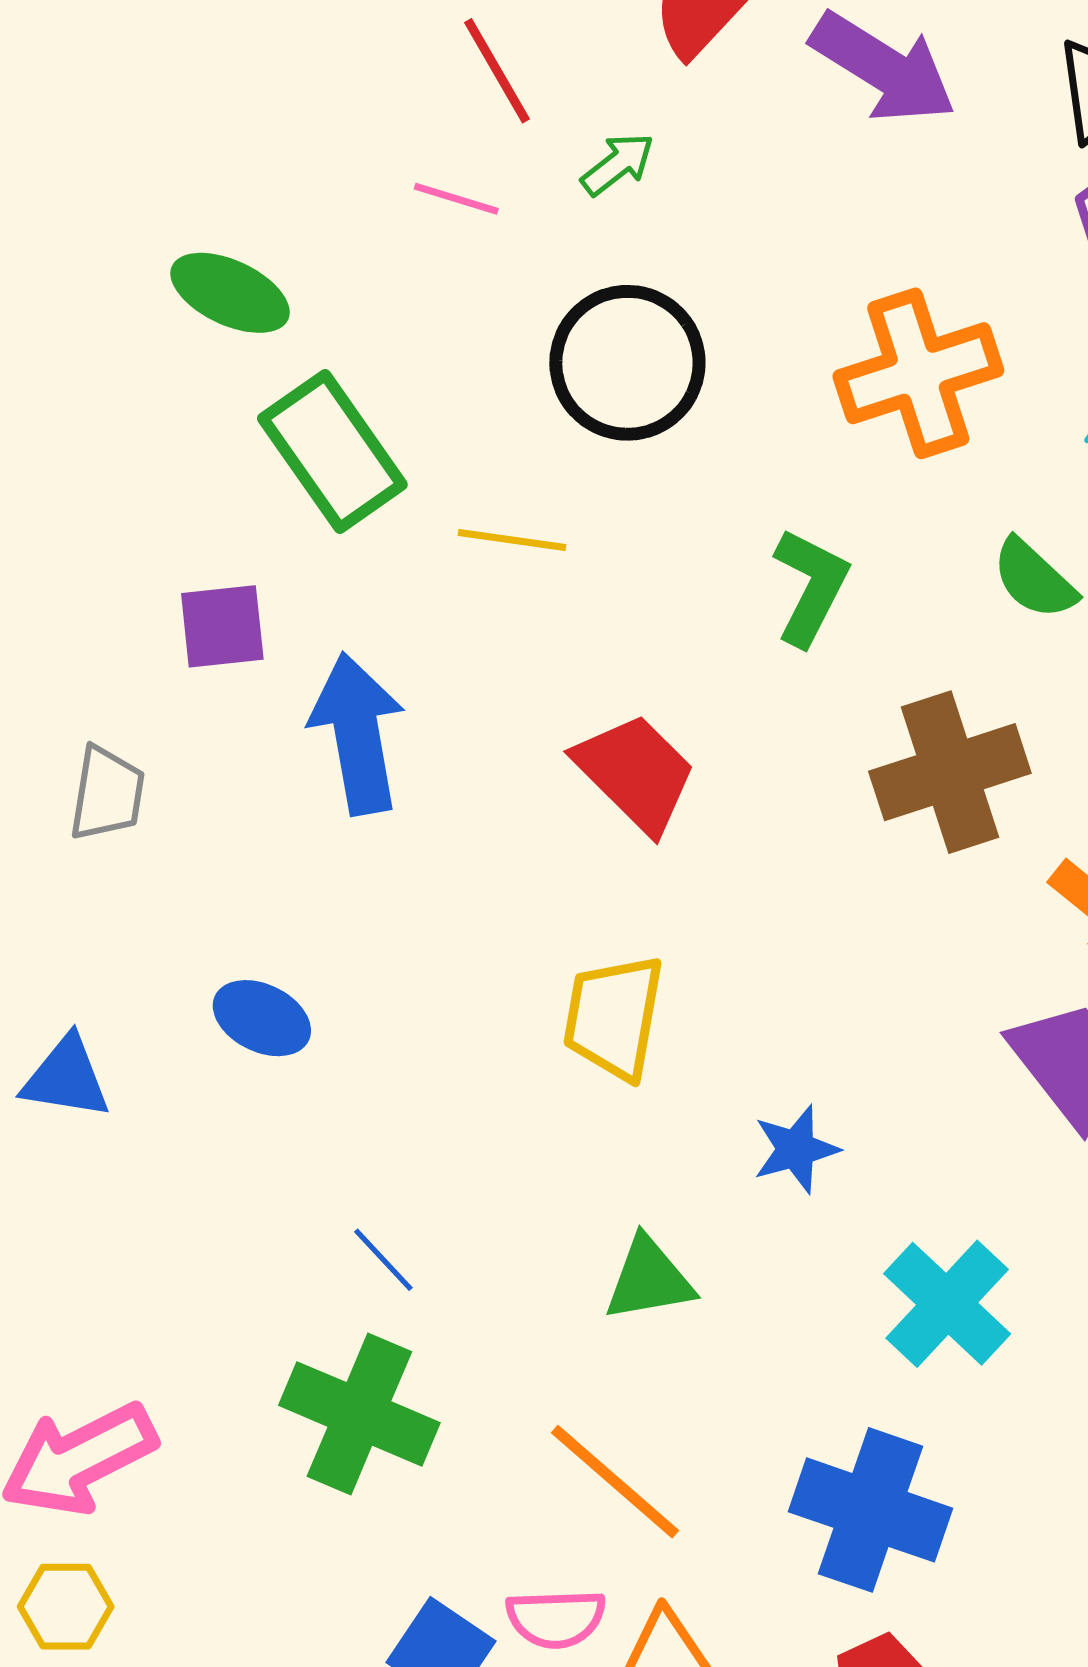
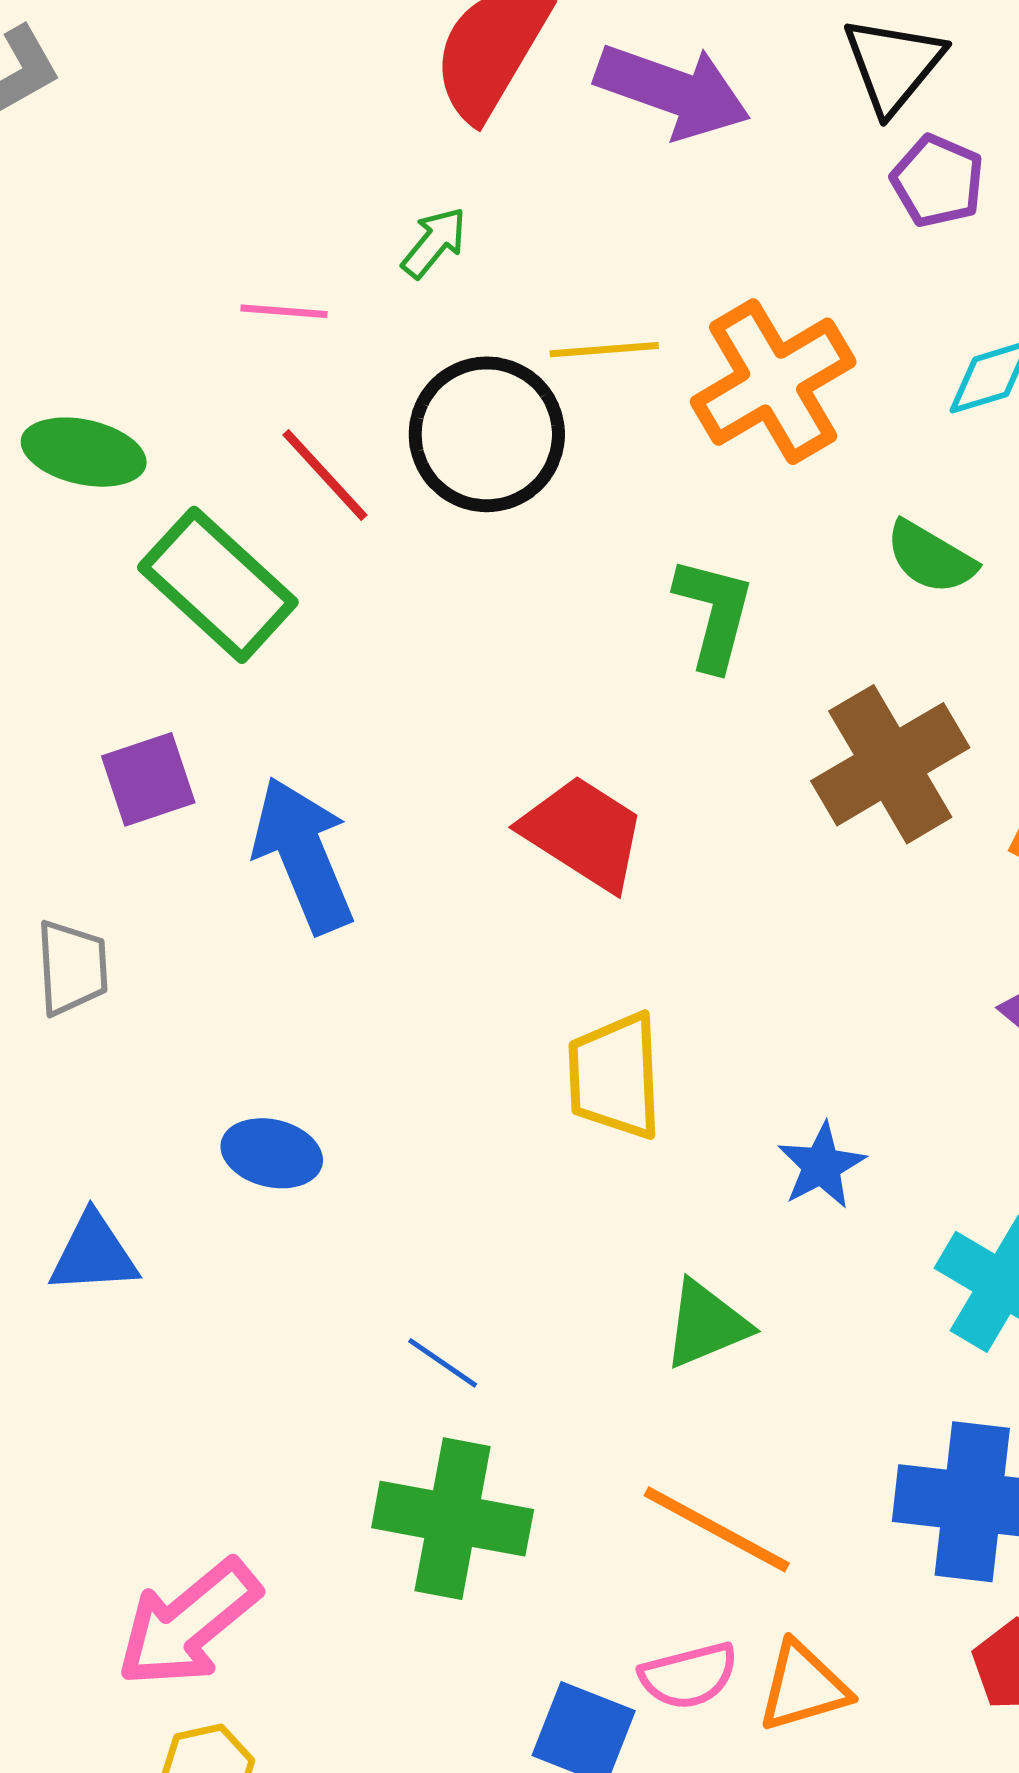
red line: (497, 71) -> (325, 475), moved
yellow line: (512, 540) -> (604, 350), moved

